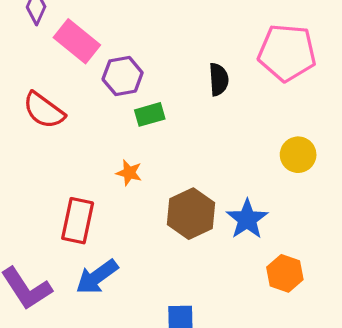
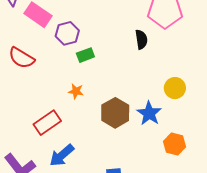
black semicircle: (219, 79) -> (141, 39), moved
yellow circle: (298, 155) -> (175, 88), moved
red rectangle: (78, 221) -> (47, 123), turned 48

